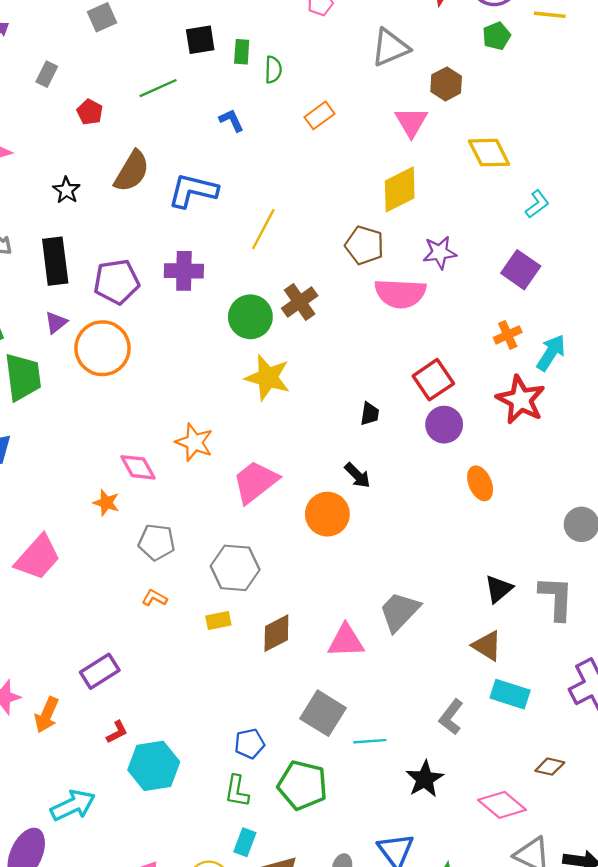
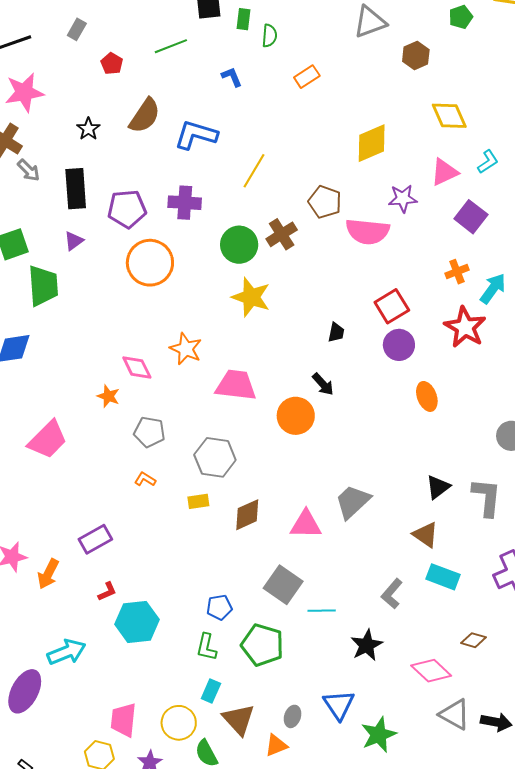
pink triangle: (411, 122) -> (444, 172), moved, turned 32
brown pentagon: (364, 245) -> (325, 202), moved
orange circle: (102, 348) -> (150, 263), moved
pink trapezoid: (255, 482) -> (236, 385), turned 42

